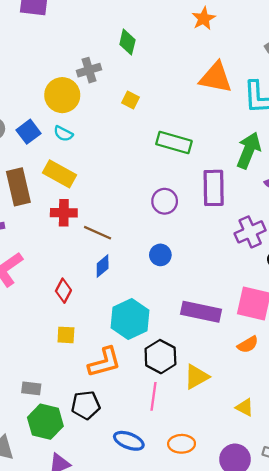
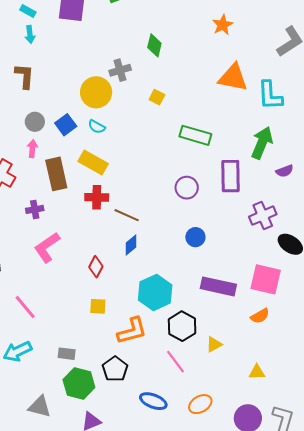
blue circle: (160, 255) -> (195, 237), moved
yellow triangle: (196, 377) -> (214, 344), size x0.7
pink line: (153, 396) -> (175, 362), turned -45
black pentagon: (86, 405) -> (115, 369), turned -30
yellow triangle: (245, 407) -> (257, 372), turned -30
orange ellipse: (182, 444) -> (200, 404), turned -30

